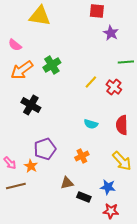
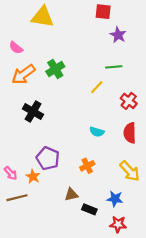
green line: (126, 62) -> (114, 67), moved
red cross: (114, 87) -> (129, 101), moved
purple pentagon: (45, 149) -> (48, 158), turned -30

